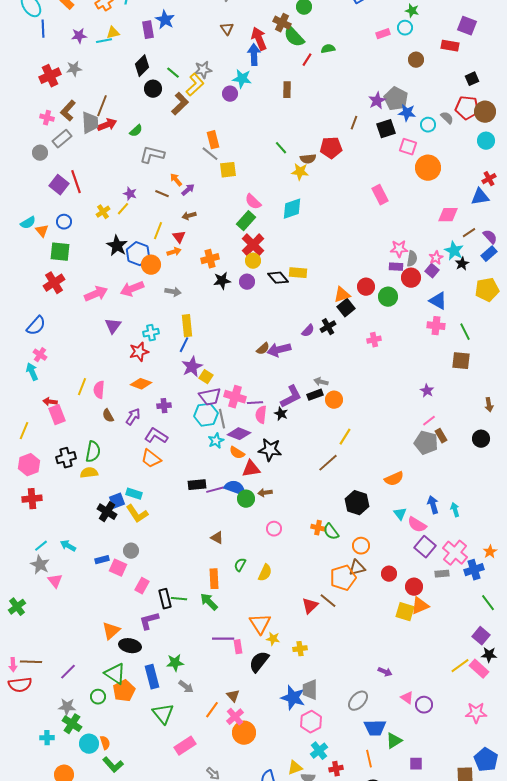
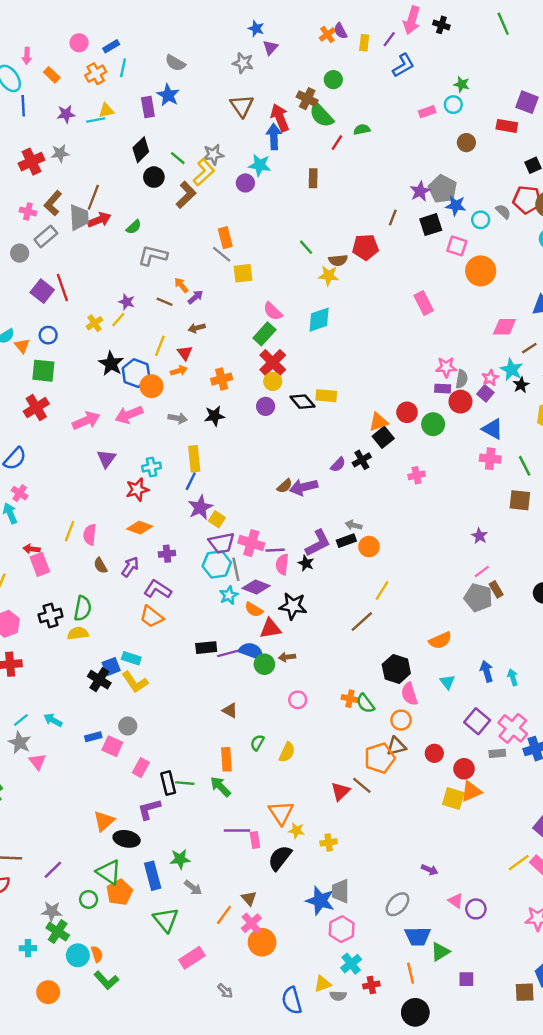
brown triangle: (227, 29) -> (242, 106), size x1.5
black star: (222, 281) -> (214, 416), moved
pink semicircle: (417, 525) -> (409, 694), moved, turned 42

